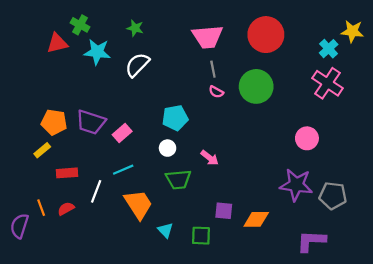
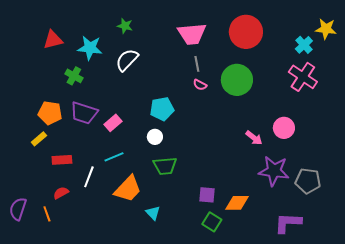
green cross: (80, 25) -> (74, 76), moved
pink arrow: (210, 158) -> (254, 138), moved
orange trapezoid: (138, 204) -> (128, 189), turned 76
orange line: (41, 208) -> (47, 214), moved
green square: (201, 236) -> (212, 222), moved, turned 30

